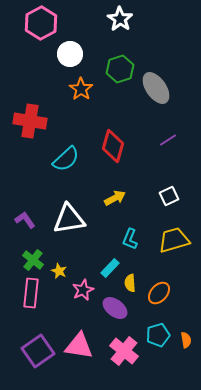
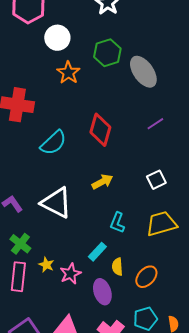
white triangle: (69, 219) -> (56, 203), turned 36
yellow star: (59, 271) -> (46, 265), moved
purple ellipse: (115, 308) -> (102, 292), turned 35

